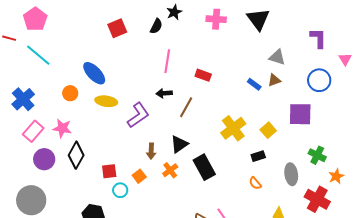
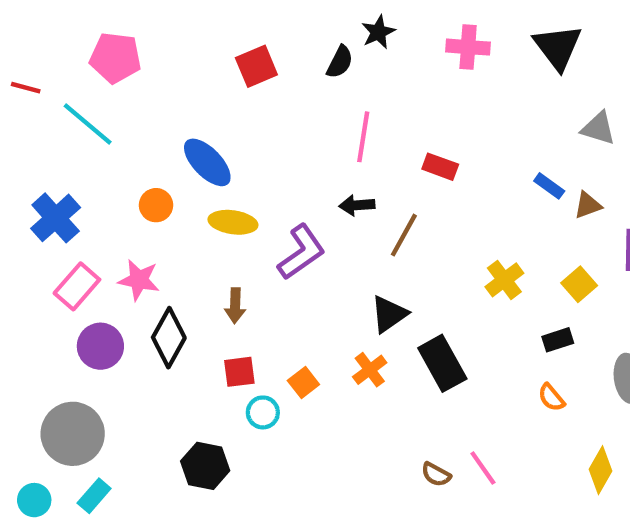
pink pentagon: (35, 19) -> (115, 58), moved, turned -30
brown triangle: (274, 80) -> (588, 205), moved
yellow cross: (233, 128) -> (504, 280), size x0.7
brown arrow: (151, 151) -> (235, 306), moved

